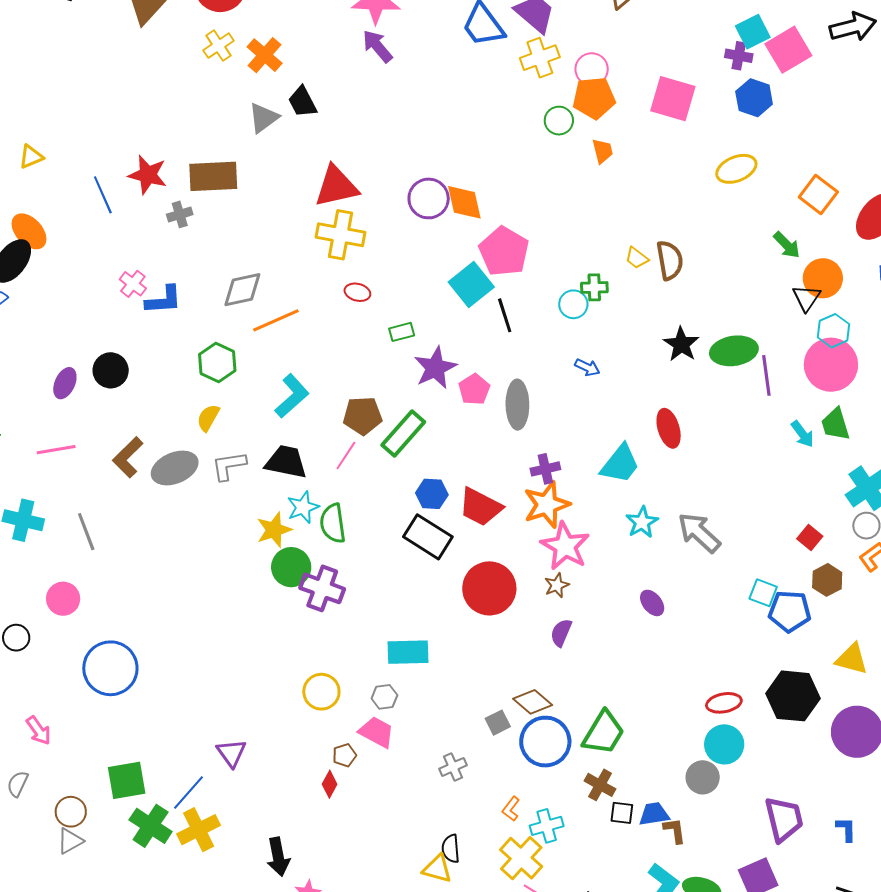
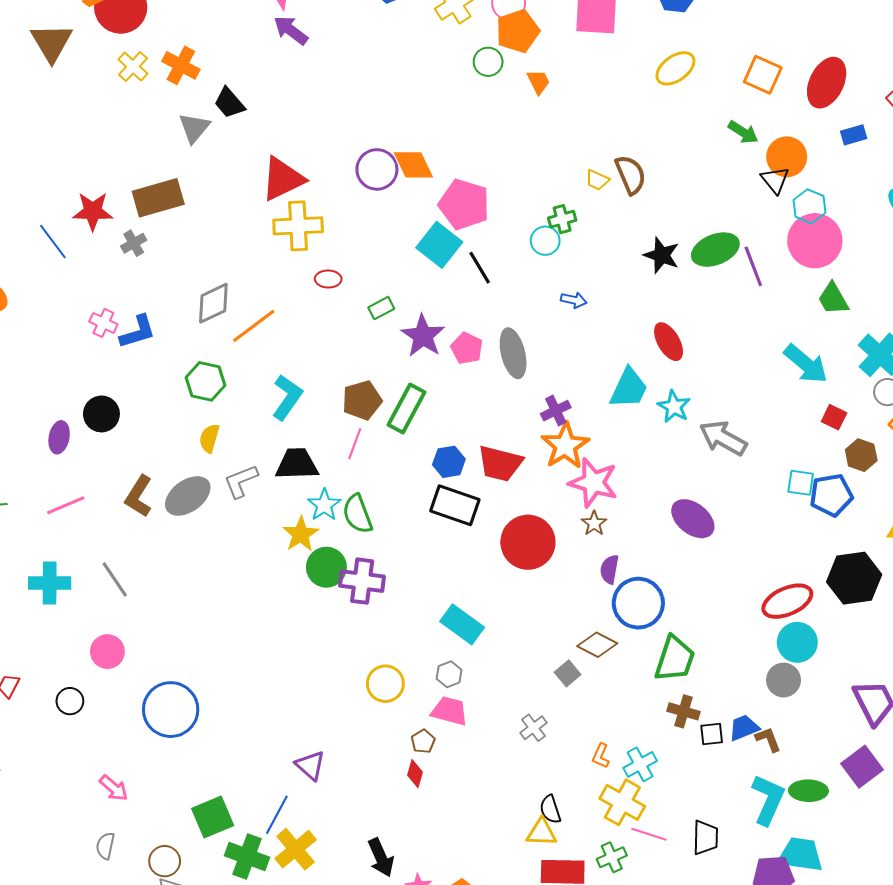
cyan arrow: (802, 434) -> (806, 364), moved, size x1.6
cyan star: (642, 522) -> (674, 407), moved
purple ellipse: (652, 603) -> (693, 519), size x1.6
cyan rectangle: (408, 652) -> (462, 624), turned 51
red ellipse: (724, 703) -> (787, 601), size x1.4
blue circle: (545, 742) -> (638, 603), moved

